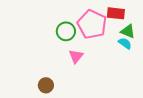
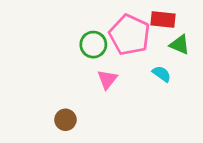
cyan semicircle: (125, 43) -> (162, 74), moved

